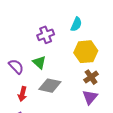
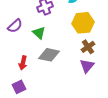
purple semicircle: (16, 67) -> (15, 26), moved, turned 91

